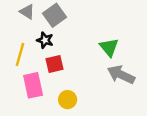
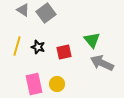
black star: (45, 40) -> (38, 47), moved
red square: (54, 64) -> (64, 52), moved
pink rectangle: (33, 85) -> (34, 84), moved

